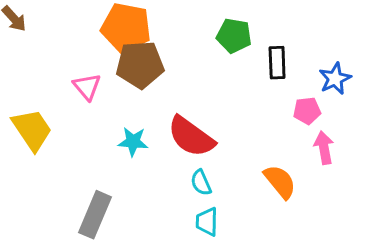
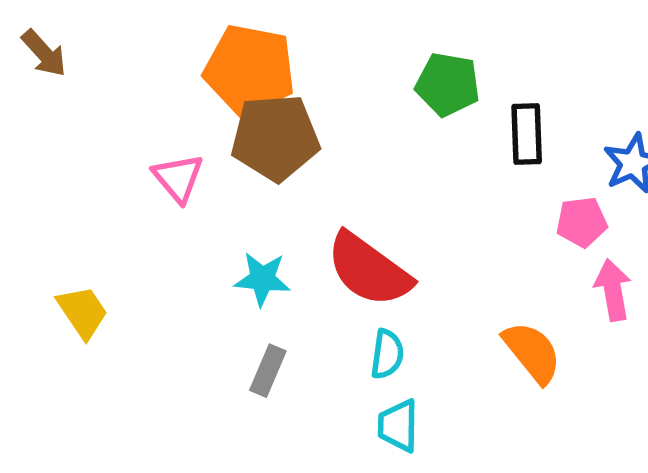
yellow trapezoid: (32, 130) -> (83, 312), moved, size x0.7
cyan semicircle: (201, 183) -> (387, 354), turned -148
gray rectangle: (95, 215) -> (268, 371), moved, size x0.6

